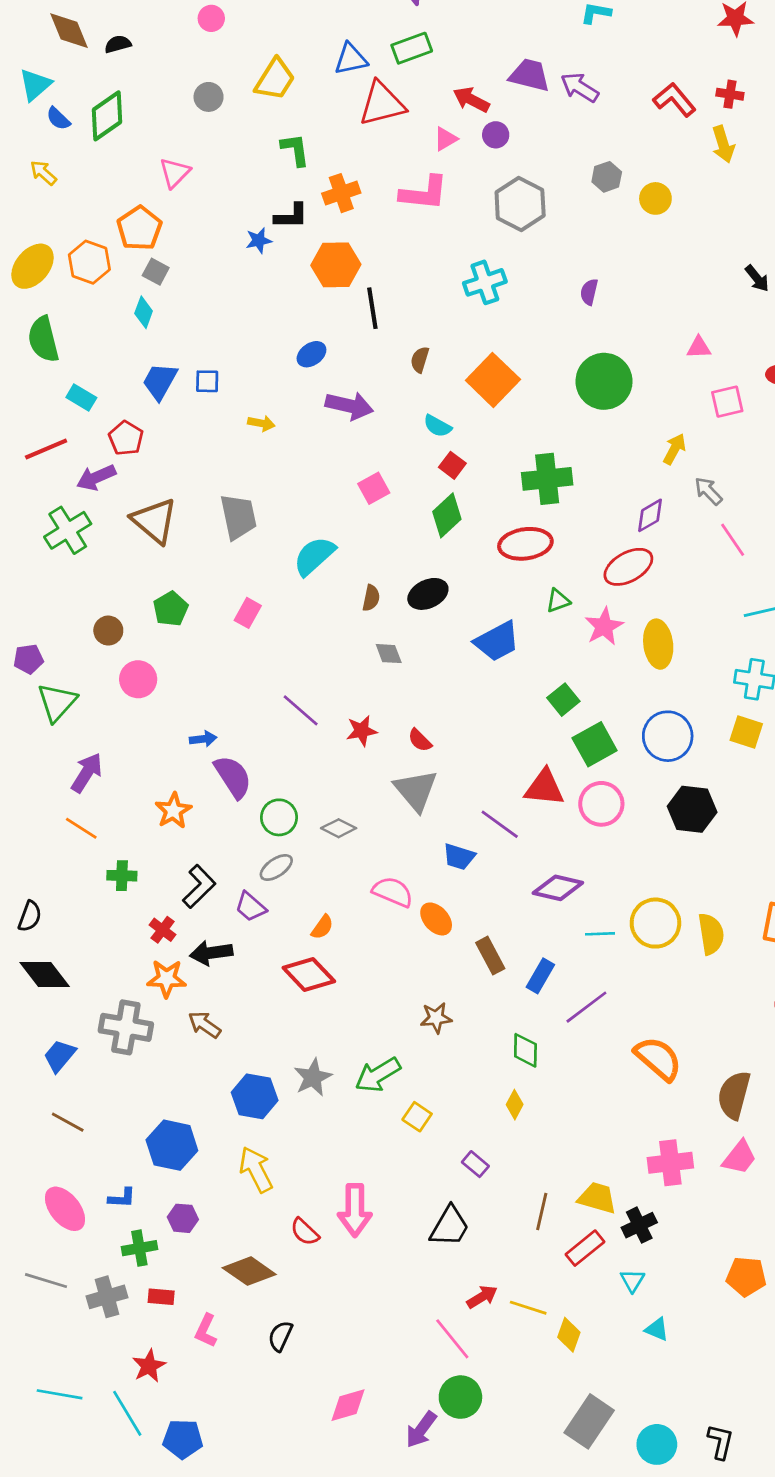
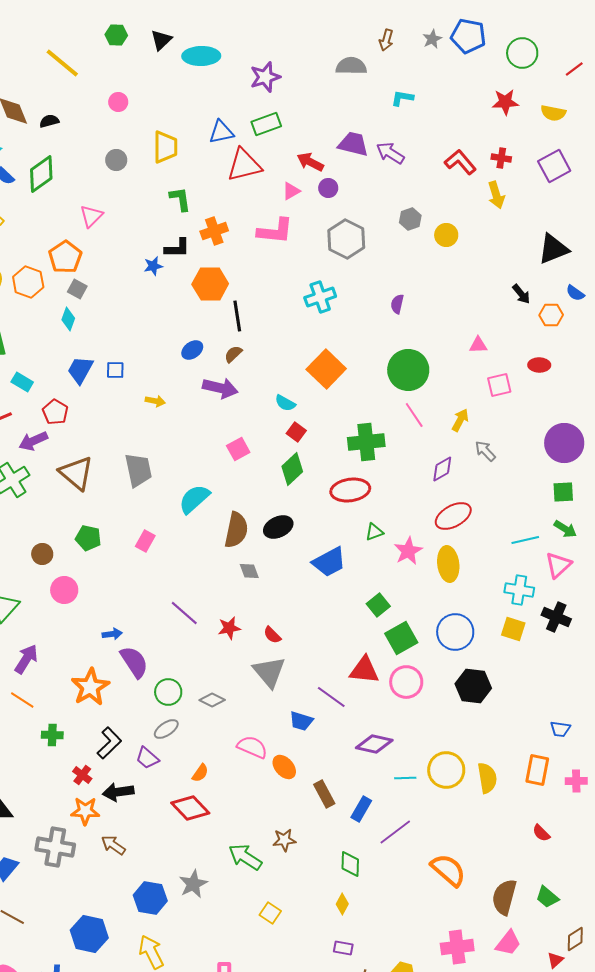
yellow trapezoid: (275, 79) -> (165, 147), turned -32
brown semicircle: (420, 360) -> (233, 354), moved, turned 30
pink line: (733, 540) -> (414, 415), moved
red ellipse: (628, 567) -> (453, 516), moved
brown semicircle: (371, 598) -> (236, 530), size x1.8
green pentagon: (171, 609) -> (88, 538), turned -30
orange star: (173, 811) -> (90, 687), size x1.4
green arrow: (378, 1075) -> (245, 857), moved, turned 64
purple rectangle: (475, 1164) -> (343, 948), moved, turned -30

